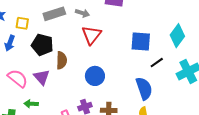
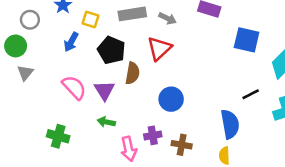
red triangle: (91, 35) -> (159, 48), moved
blue square: (141, 42) -> (247, 40), moved
green arrow: (31, 104) -> (106, 122), moved

